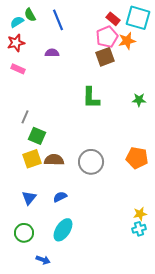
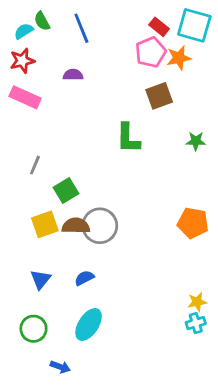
brown square: (105, 57) -> (159, 96), moved
pink rectangle: (18, 69) -> (25, 97), size x1.5
green square: (37, 136) -> (66, 190), moved, turned 36
gray circle: (91, 162) -> (100, 226), moved

